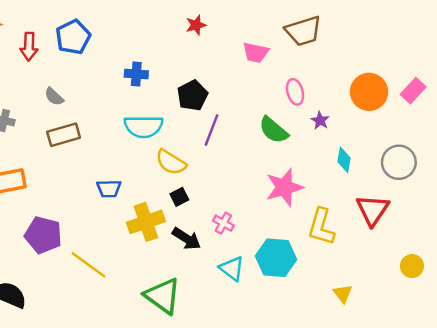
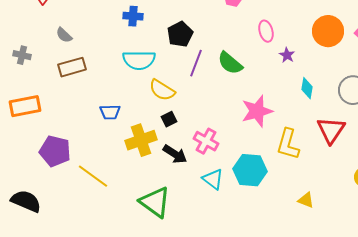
green semicircle: (274, 130) -> (230, 63), moved
pink cross: (223, 223) -> (206, 141), size x1.4
yellow triangle: (343, 294) -> (306, 200), turned -30

